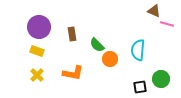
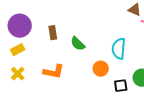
yellow rectangle: (37, 51) -> (18, 50), turned -48
orange circle: (110, 59) -> (101, 69), moved

